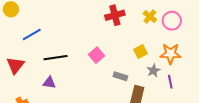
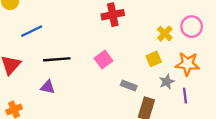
red cross: (115, 15) -> (113, 15), moved
yellow cross: (150, 17) -> (165, 34), moved

